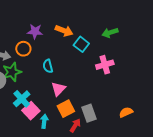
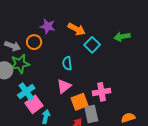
pink cross: (105, 65) -> (102, 92), moved
cyan semicircle: (48, 66) -> (67, 63), moved
orange square: (66, 109) -> (79, 102), moved

